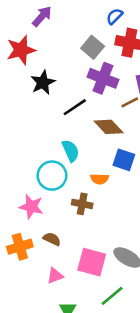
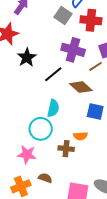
gray square: (93, 47) -> (63, 15), moved
cyan semicircle: (71, 151) -> (53, 108), turned 42
orange semicircle: (99, 179) -> (80, 136), moved

